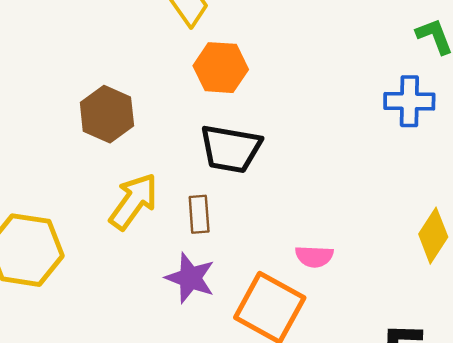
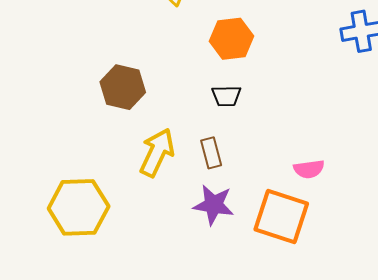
orange hexagon: (221, 68) -> (231, 39), moved
black trapezoid: (231, 149) -> (226, 96), size x0.6

